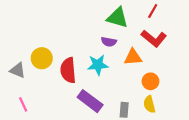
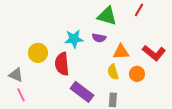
red L-shape: (154, 38) -> (154, 53), moved
cyan star: (98, 65) -> (74, 39), moved
gray triangle: (18, 70) -> (16, 75), moved
yellow semicircle: (149, 104) -> (113, 72), moved

